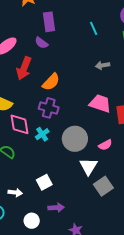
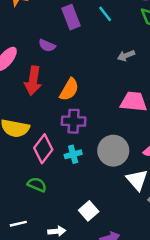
purple rectangle: (49, 22) -> (71, 17), moved
pink diamond: (20, 124) -> (43, 149), turned 60
cyan cross: (42, 134) -> (73, 154), turned 32

